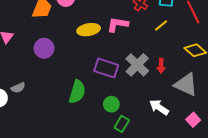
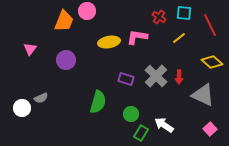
purple rectangle: (106, 68) -> (126, 79), size x0.7
white arrow: (159, 107) -> (164, 125), moved

